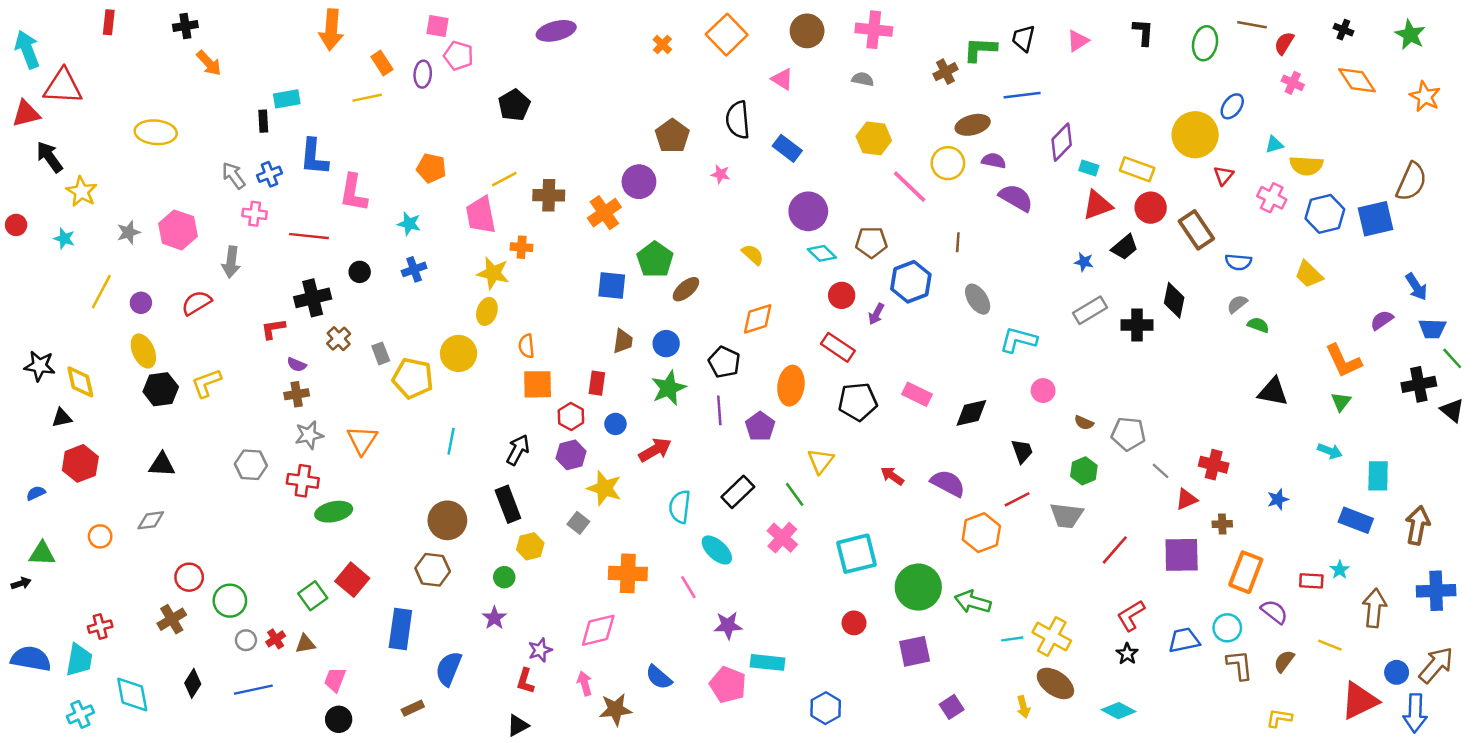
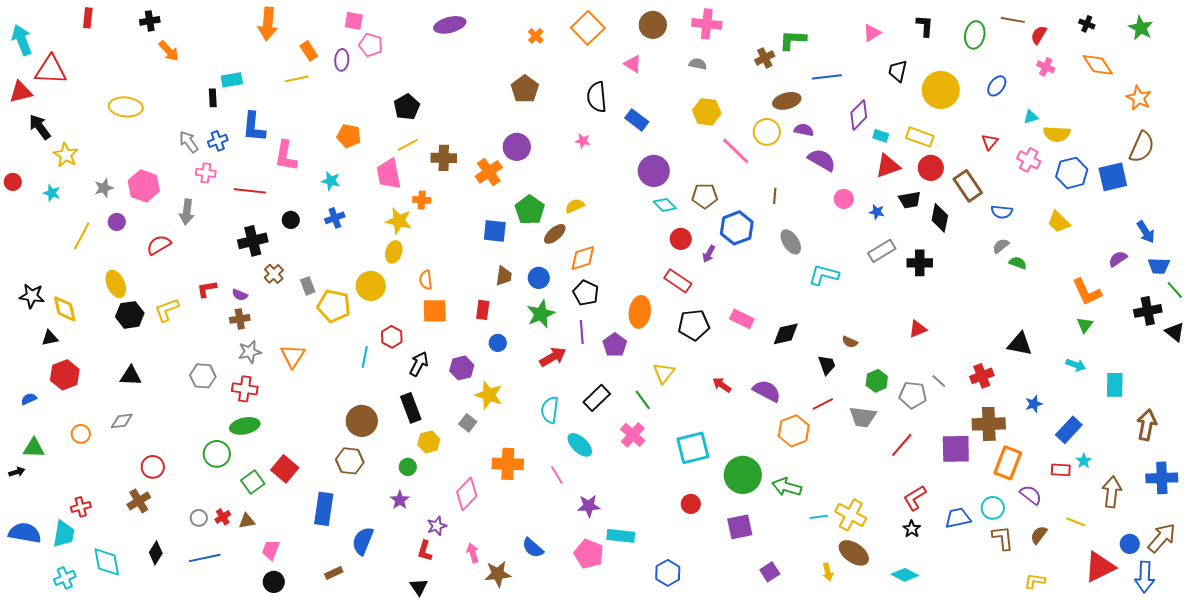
black trapezoid: (1023, 38) -> (898, 71), moved
orange star: (1425, 96) -> (1139, 98), moved
black pentagon: (514, 105) -> (407, 107), moved
yellow circle: (1195, 135) -> (941, 90), moved
brown pentagon: (672, 136) -> (525, 89), moved
black trapezoid: (1125, 247) -> (910, 200), turned 30
yellow semicircle: (753, 255) -> (575, 206), moved, turned -66
black diamond: (1174, 300) -> (940, 218), moved
purple circle: (141, 303) -> (117, 222), moved
orange diamond: (758, 319) -> (583, 258), moved
red L-shape: (273, 329) -> (207, 289), moved
pink circle: (1043, 391) -> (844, 199), moved
black triangle: (1273, 392) -> (1020, 344), moved
red hexagon: (571, 416) -> (392, 337), moved
brown semicircle: (1084, 423) -> (850, 342), moved
gray pentagon: (1128, 434) -> (913, 395), moved
red arrow: (655, 450) -> (553, 357), moved
red cross: (1214, 465) -> (982, 376), turned -35
red triangle: (1186, 499) -> (918, 329), moved
green ellipse: (334, 512) -> (245, 426), moved
blue rectangle: (1356, 520) -> (1069, 430), moved, turned -68
brown cross: (1222, 524) -> (989, 424), size x2.0
green circle: (230, 601) -> (217, 454), moved
pink diamond: (598, 630) -> (467, 494), moved, turned -32
black triangle: (518, 725) -> (419, 587), turned -36

